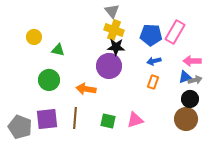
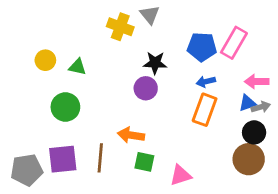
yellow cross: (114, 30) -> (120, 27), moved
yellow circle: (34, 37) -> (45, 60), moved
purple circle: (109, 66) -> (146, 88), size x0.7
orange rectangle: (153, 82) -> (205, 110), size x1.6
orange arrow: (86, 89) -> (131, 135), moved
pink triangle: (135, 120) -> (180, 175), moved
gray pentagon: (20, 127) -> (27, 170), turned -30

